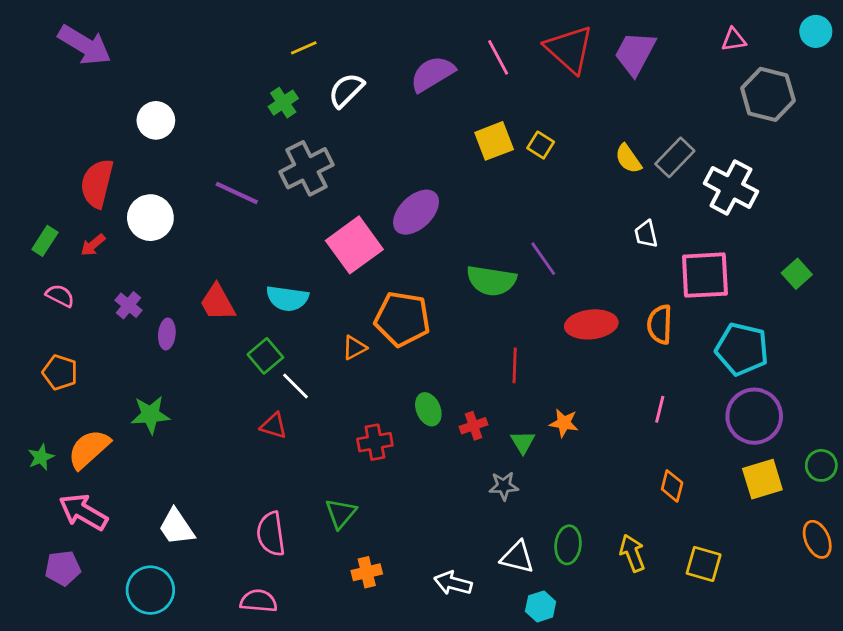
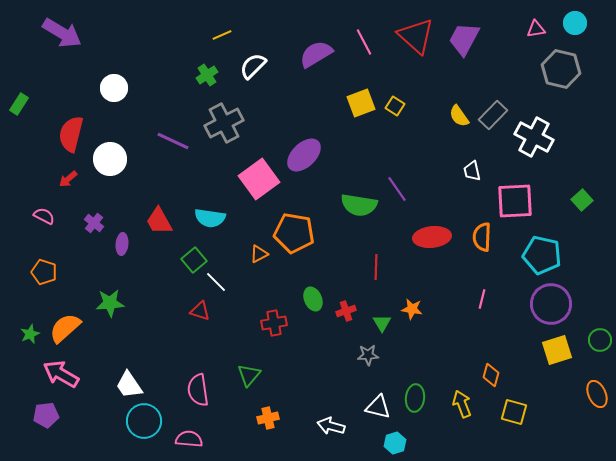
cyan circle: (816, 31) -> (575, 23), moved
green rectangle: (45, 241) -> (19, 104), moved
orange diamond: (672, 486) -> (491, 375), moved
cyan circle: (150, 590) -> (144, 421), moved

